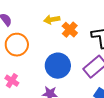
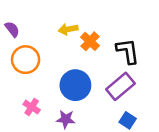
pink cross: (12, 81) -> (32, 107), moved

